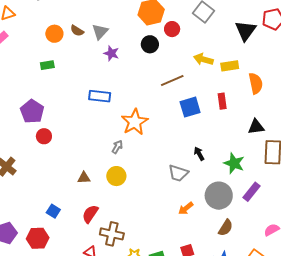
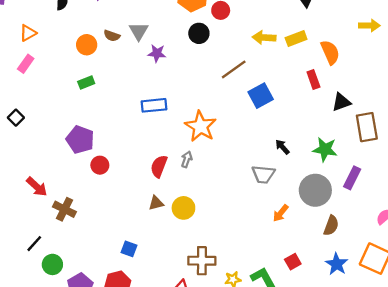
red rectangle: (222, 101) -> (313, 80), moved
yellow circle: (116, 176) -> (183, 208), moved
red semicircle: (90, 214) -> (159, 166), moved

